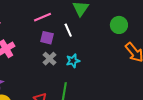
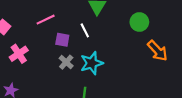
pink line: (42, 17) -> (46, 20), moved
cyan star: (73, 61) -> (92, 63), size x1.5

